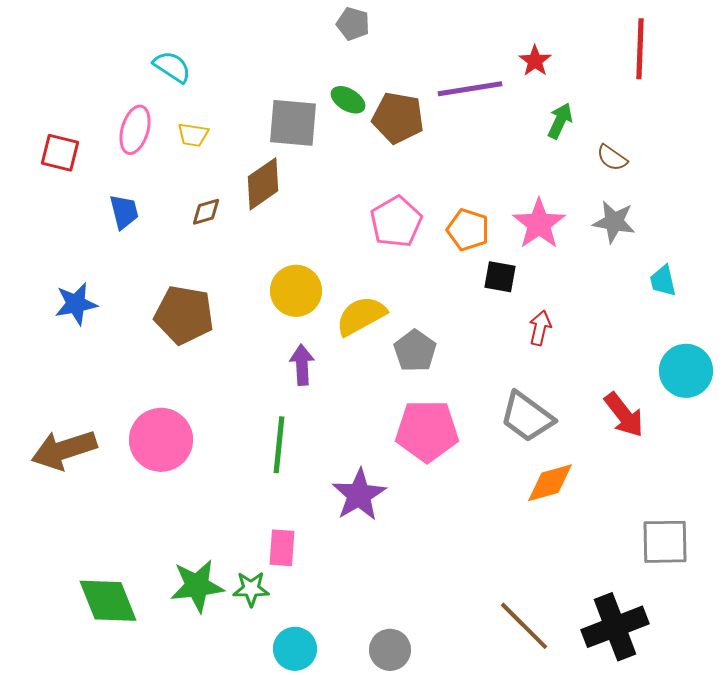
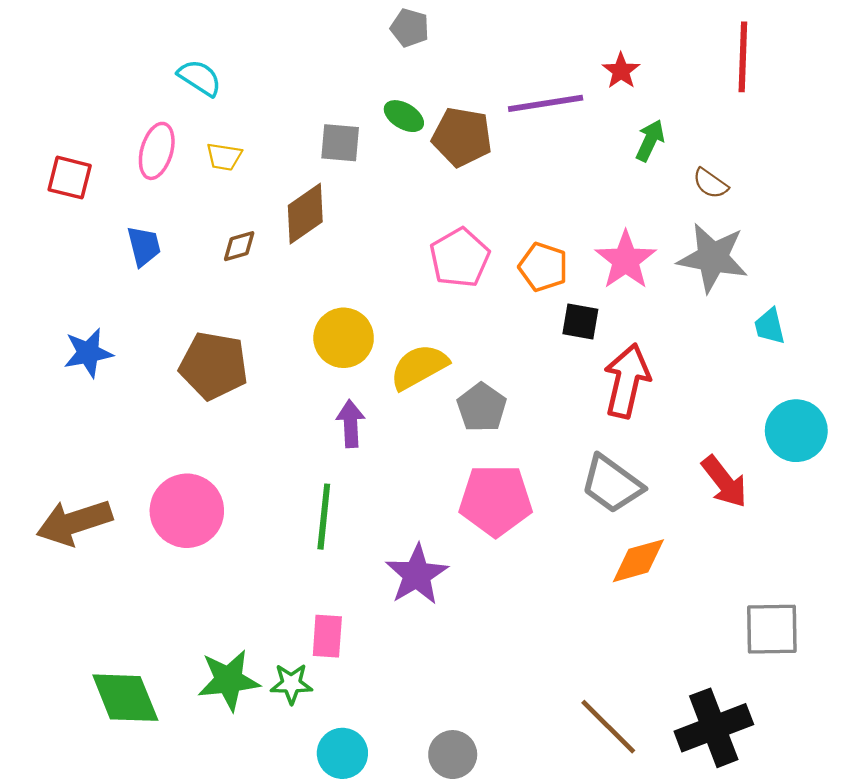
gray square: (293, 123) -> (340, 143), size x0.7
gray star: (614, 222) -> (713, 258), size x1.4
red arrow: (540, 328) -> (627, 381), size x1.8

